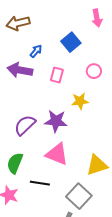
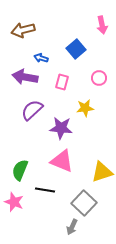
blue arrow: (36, 51) -> (41, 58), turned -112
purple semicircle: (25, 125) -> (32, 110), moved

